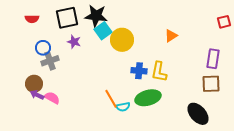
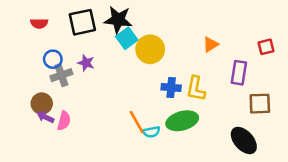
red square: (224, 22) -> (266, 47), moved
purple star: (74, 42) -> (86, 63), moved
purple rectangle: (213, 59) -> (239, 73), moved
pink semicircle: (52, 98) -> (64, 121), turned 77

